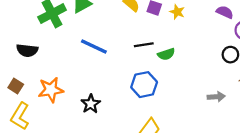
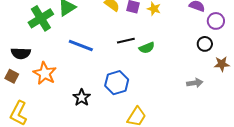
blue hexagon: (144, 85) -> (117, 83), moved
brown square: (16, 86) -> (12, 76), moved
orange star: (51, 90) -> (45, 73), moved, turned -30

